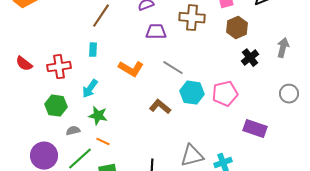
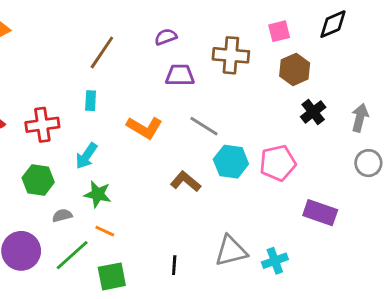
gray arrow: (283, 48) -> (360, 118), moved

